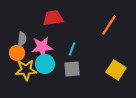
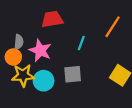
pink star: (42, 47) -> (40, 51), turned 30
cyan line: (72, 49) -> (81, 43), moved
cyan circle: (45, 64) -> (44, 81), moved

